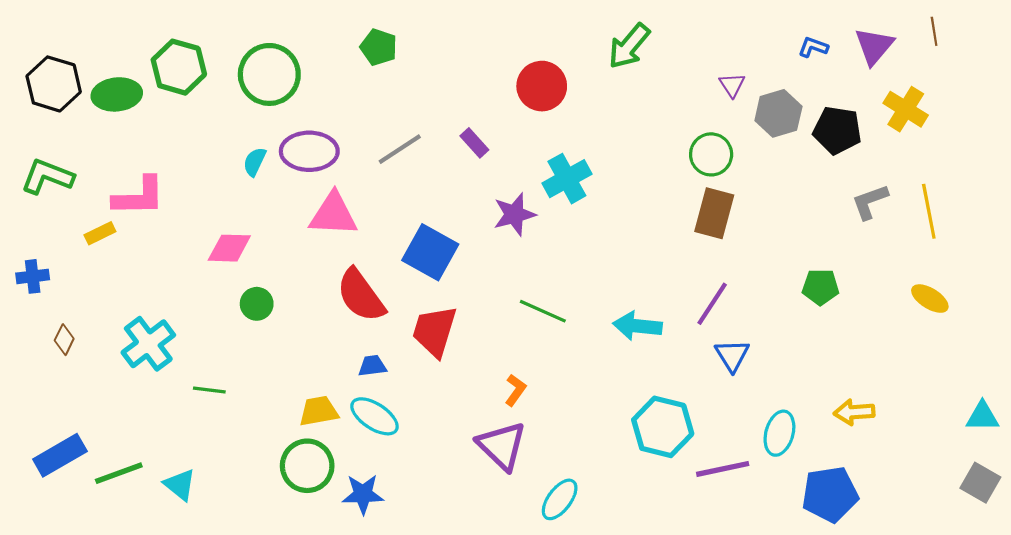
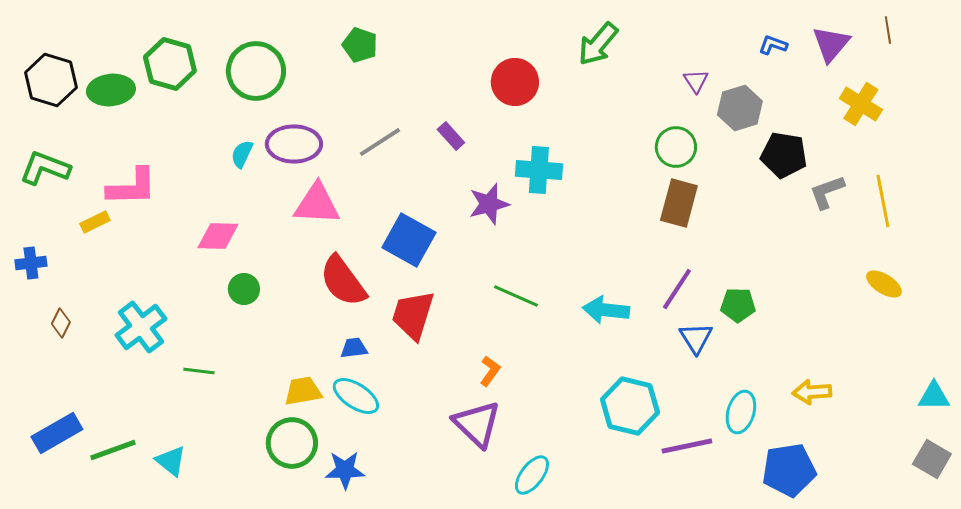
black pentagon: (837, 130) -> (784, 155), moved
cyan cross: (567, 179) -> (539, 170), turned 33
green pentagon: (820, 287) -> (738, 305), moved

